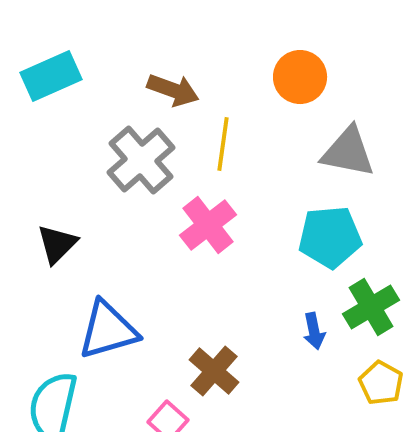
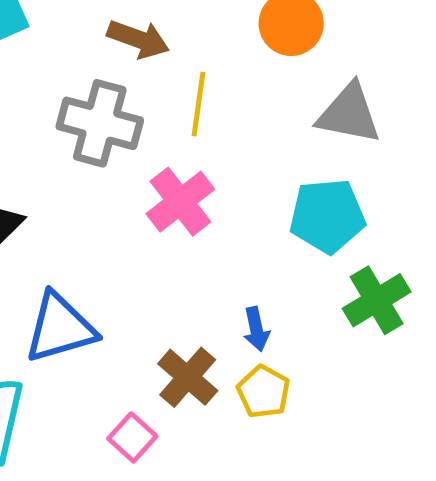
gray cross: (141, 160) -> (100, 123), turned -34
blue arrow: (314, 331) -> (256, 329), moved
yellow pentagon: (381, 383) -> (263, 392), moved

